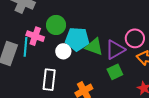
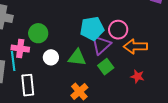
cyan pentagon: (77, 39) -> (92, 28), moved
green triangle: (94, 47) -> (77, 58), moved
white rectangle: (49, 80) -> (28, 85), moved

